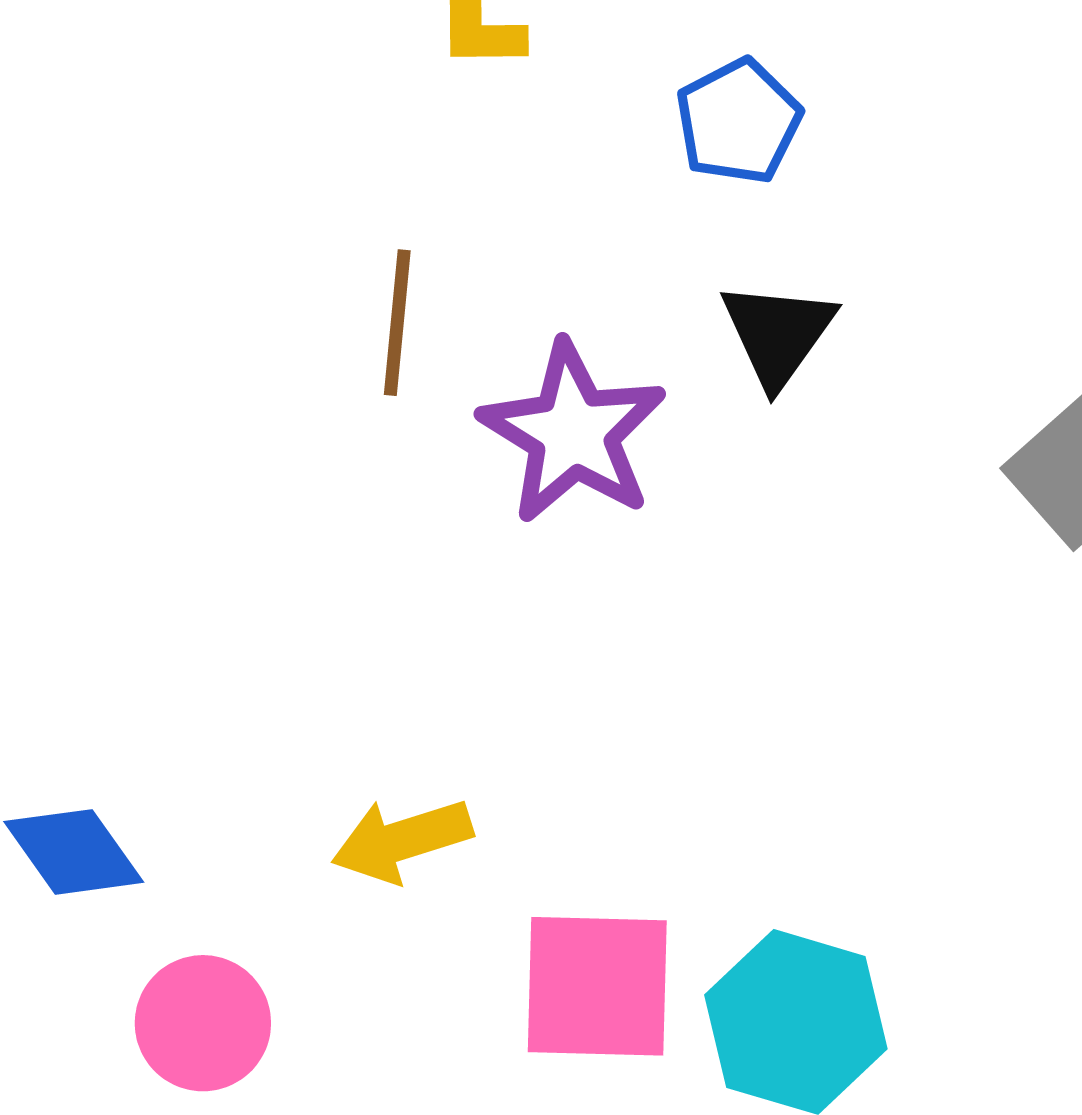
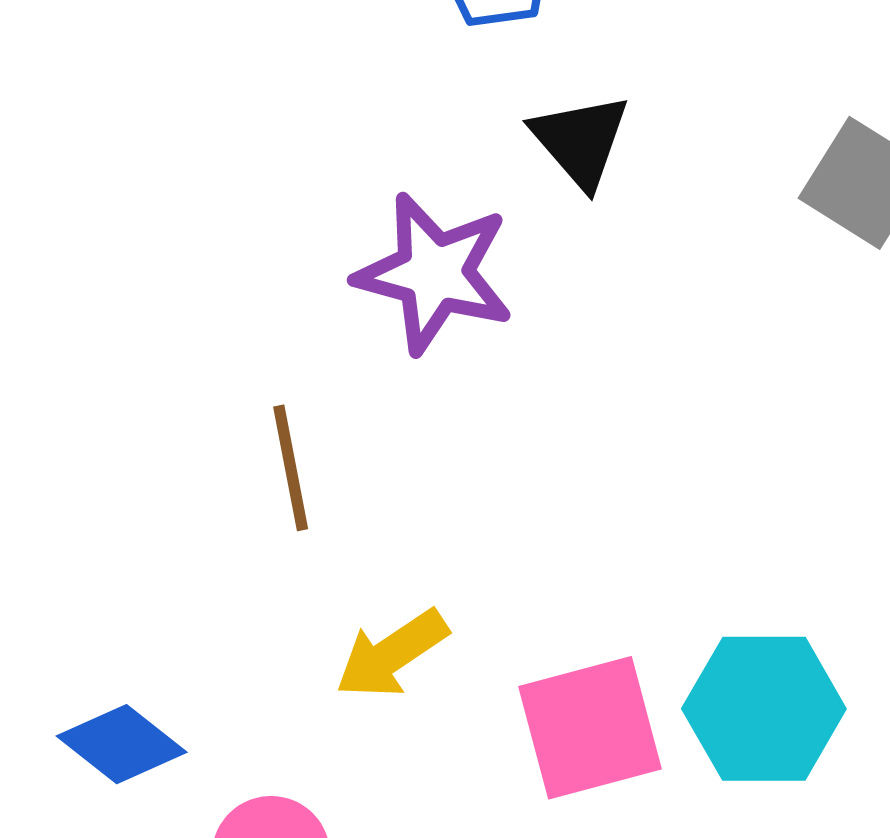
brown line: (397, 323) -> (291, 468), moved

